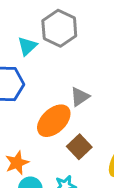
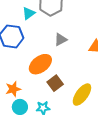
gray triangle: (80, 97) -> (61, 39), moved

